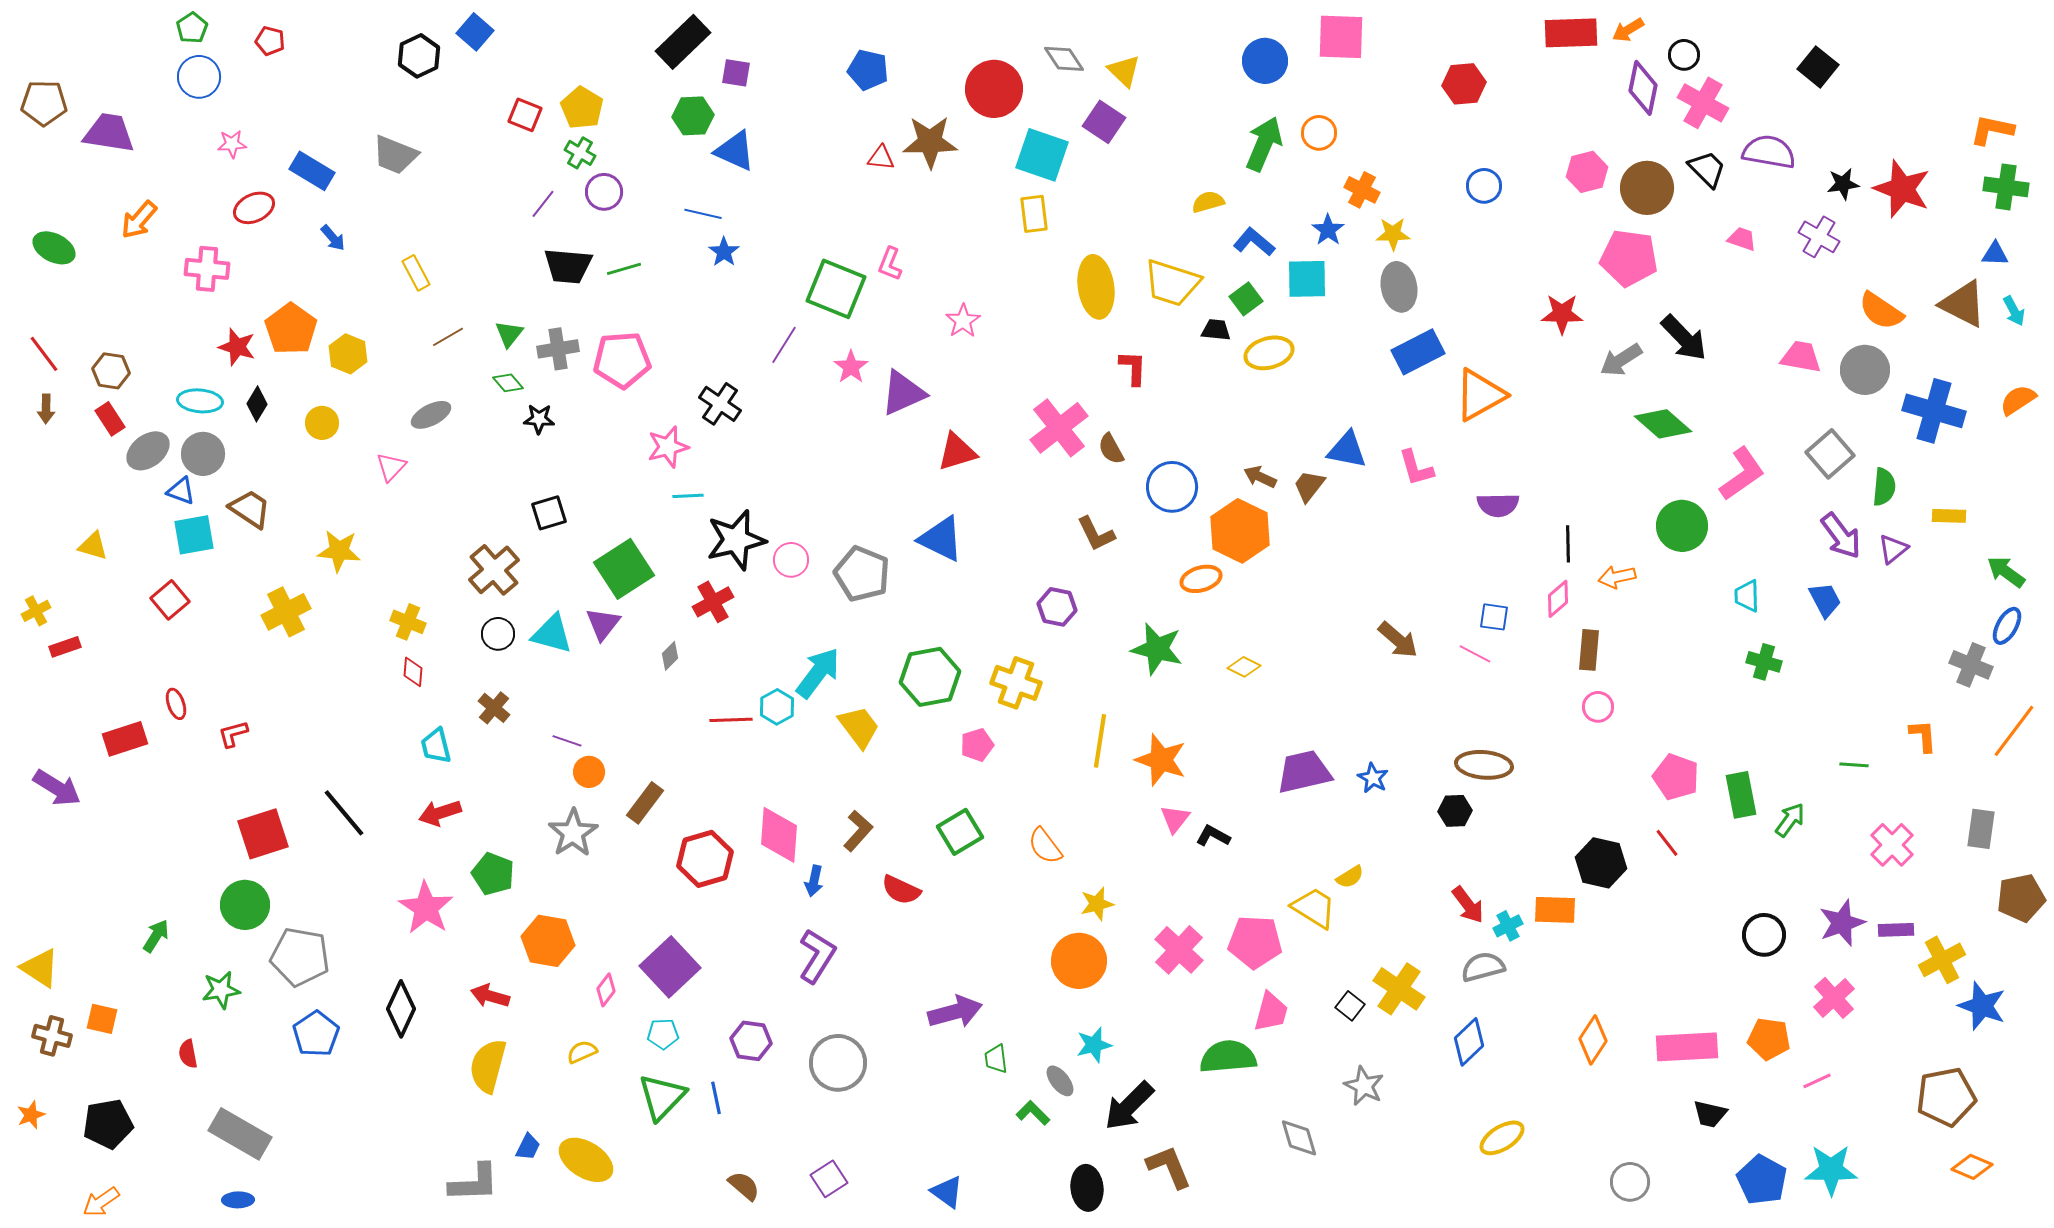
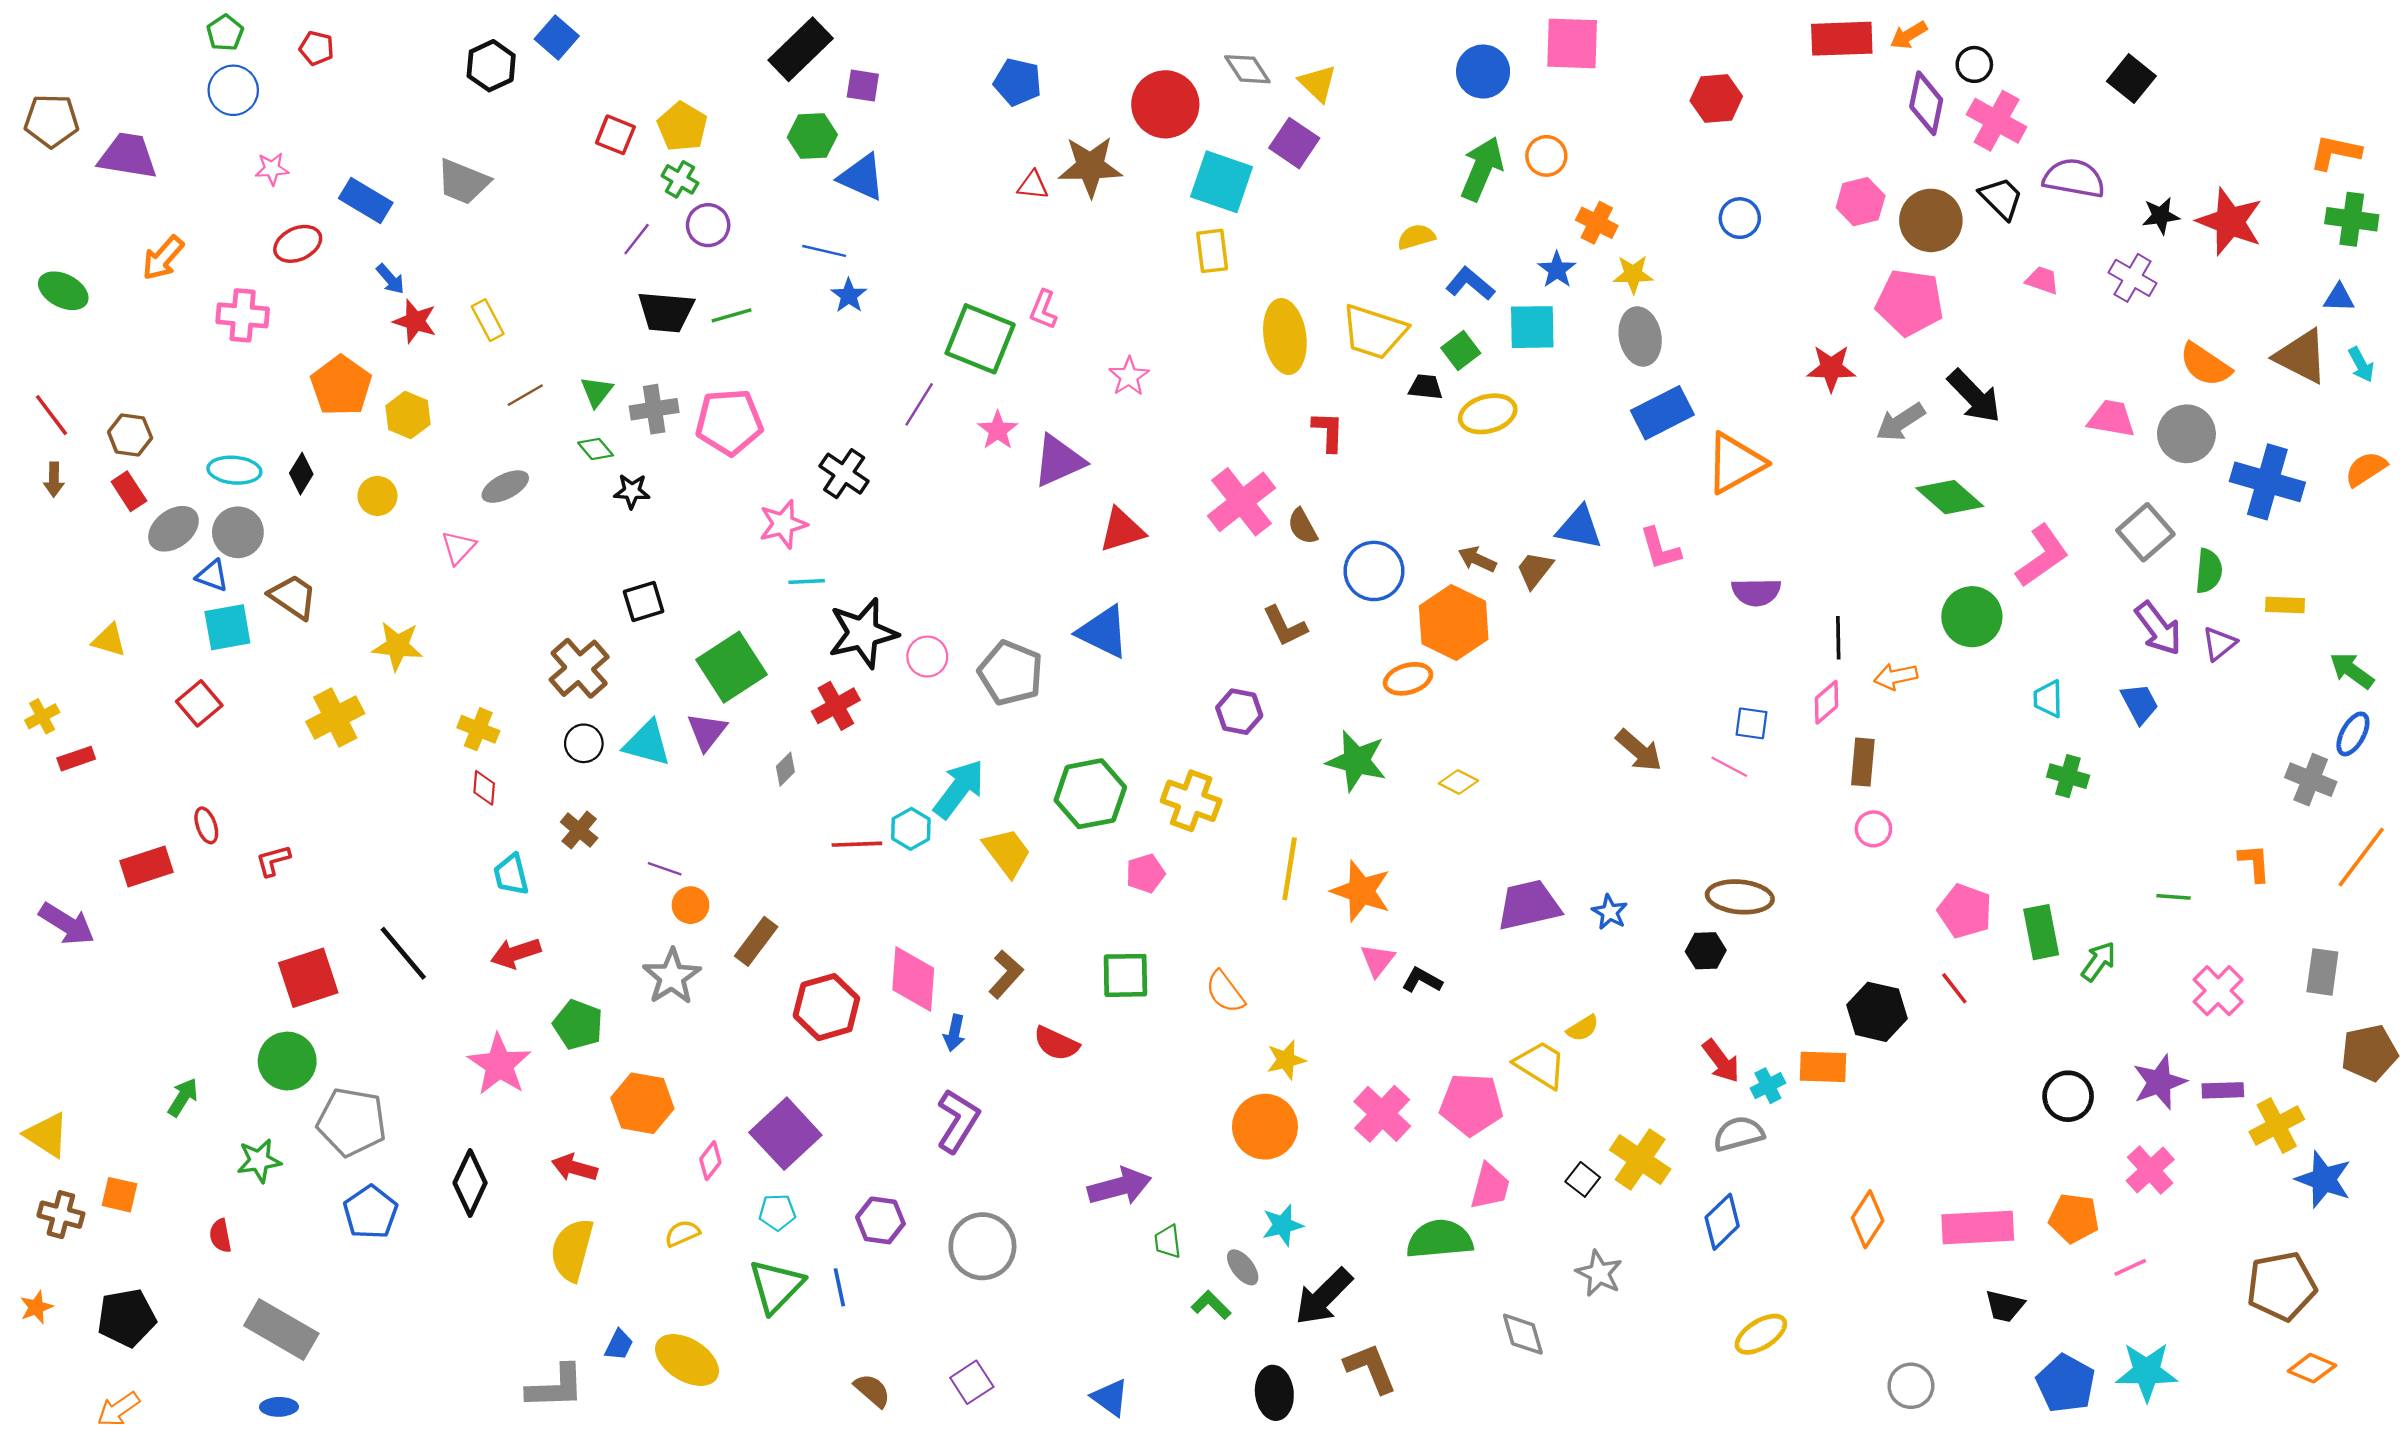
red star: (237, 347) -> (415, 321), moved
green square: (960, 832) -> (1125, 975), turned 30

